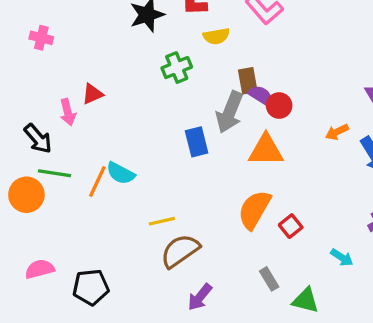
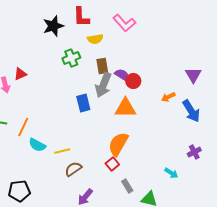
brown rectangle: (248, 81) -> (102, 66), moved
cyan semicircle: (121, 173) -> (37, 145), moved
red square: (291, 226) -> (112, 164), moved
brown semicircle: (180, 251) -> (73, 169), size x0.7

